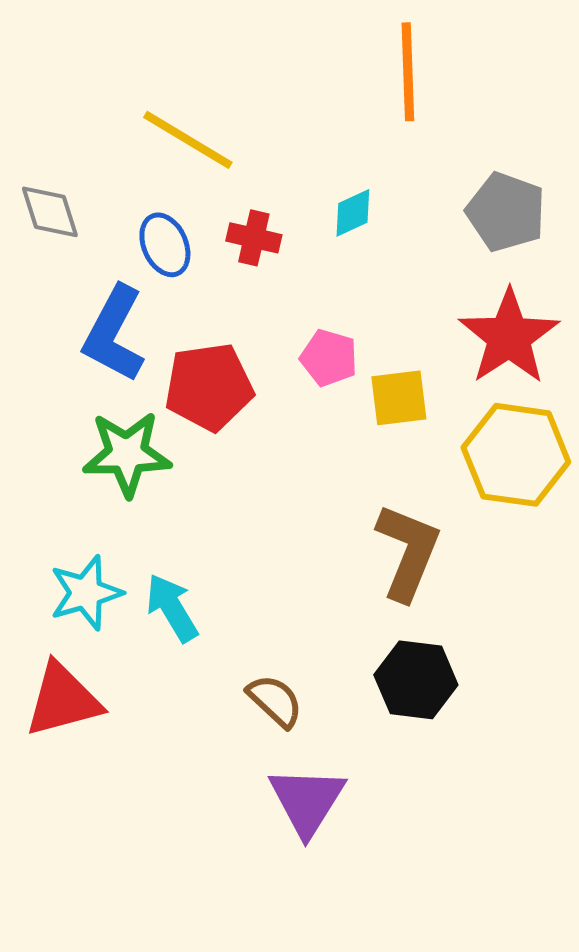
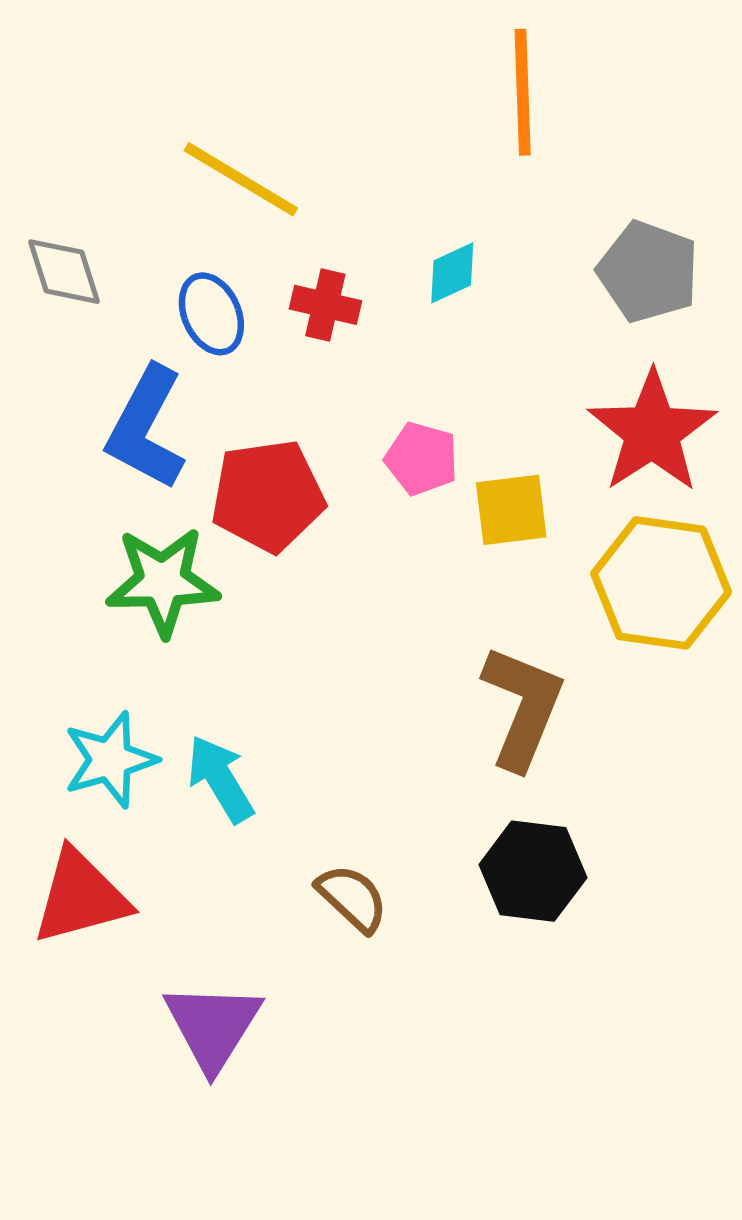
purple triangle: (307, 801) -> (213, 1026), moved

